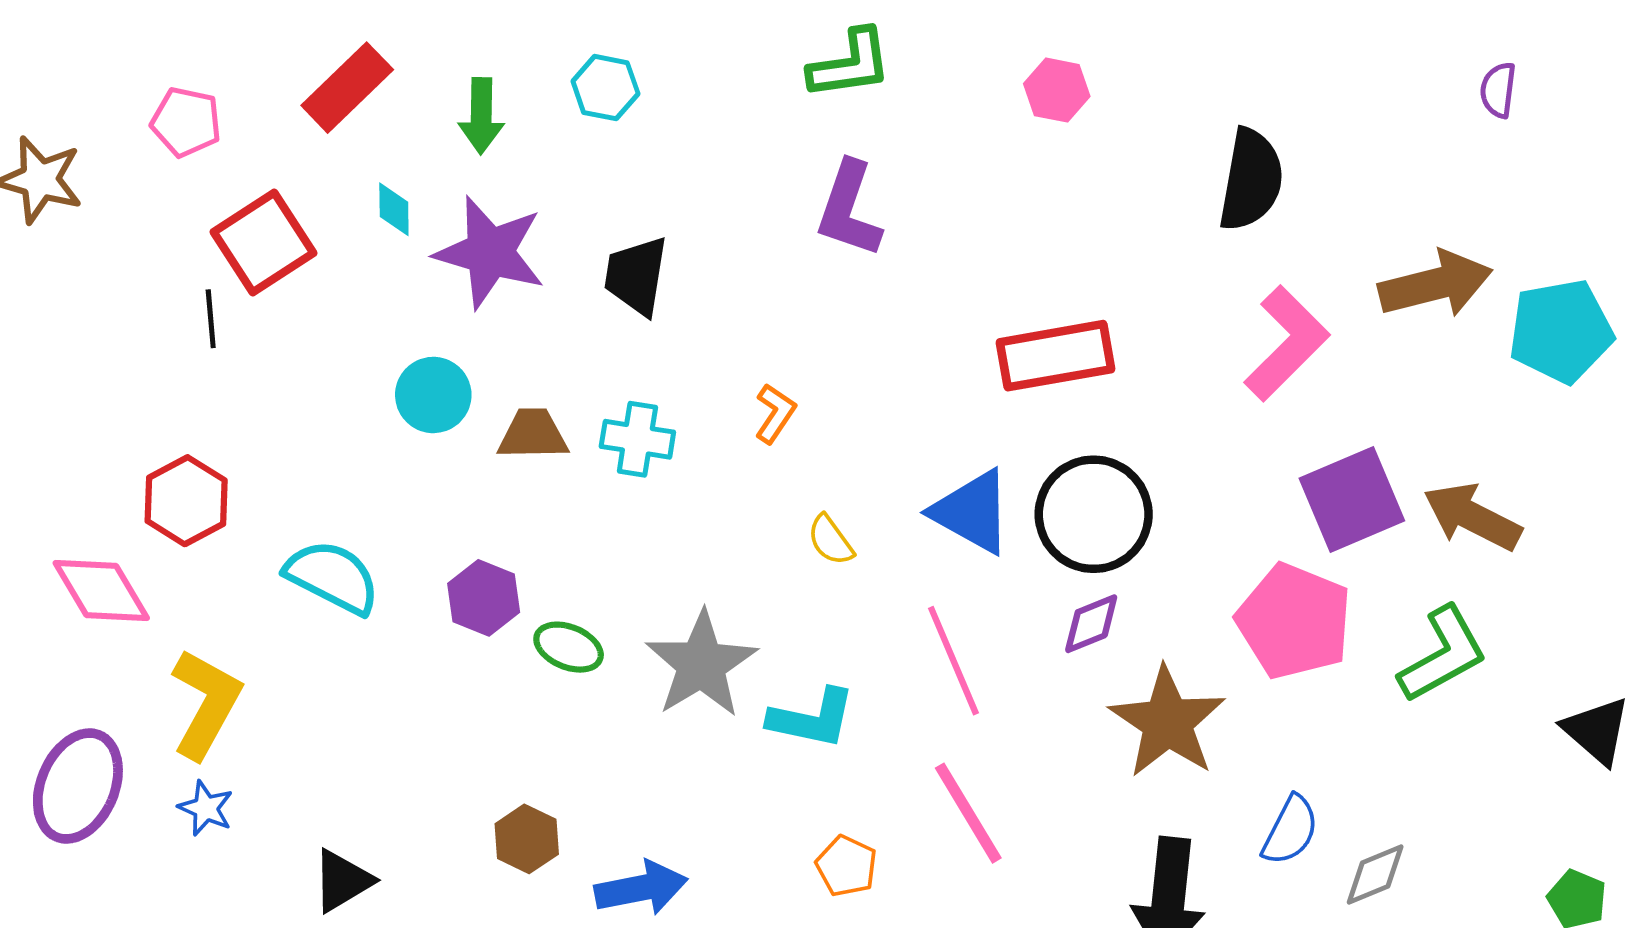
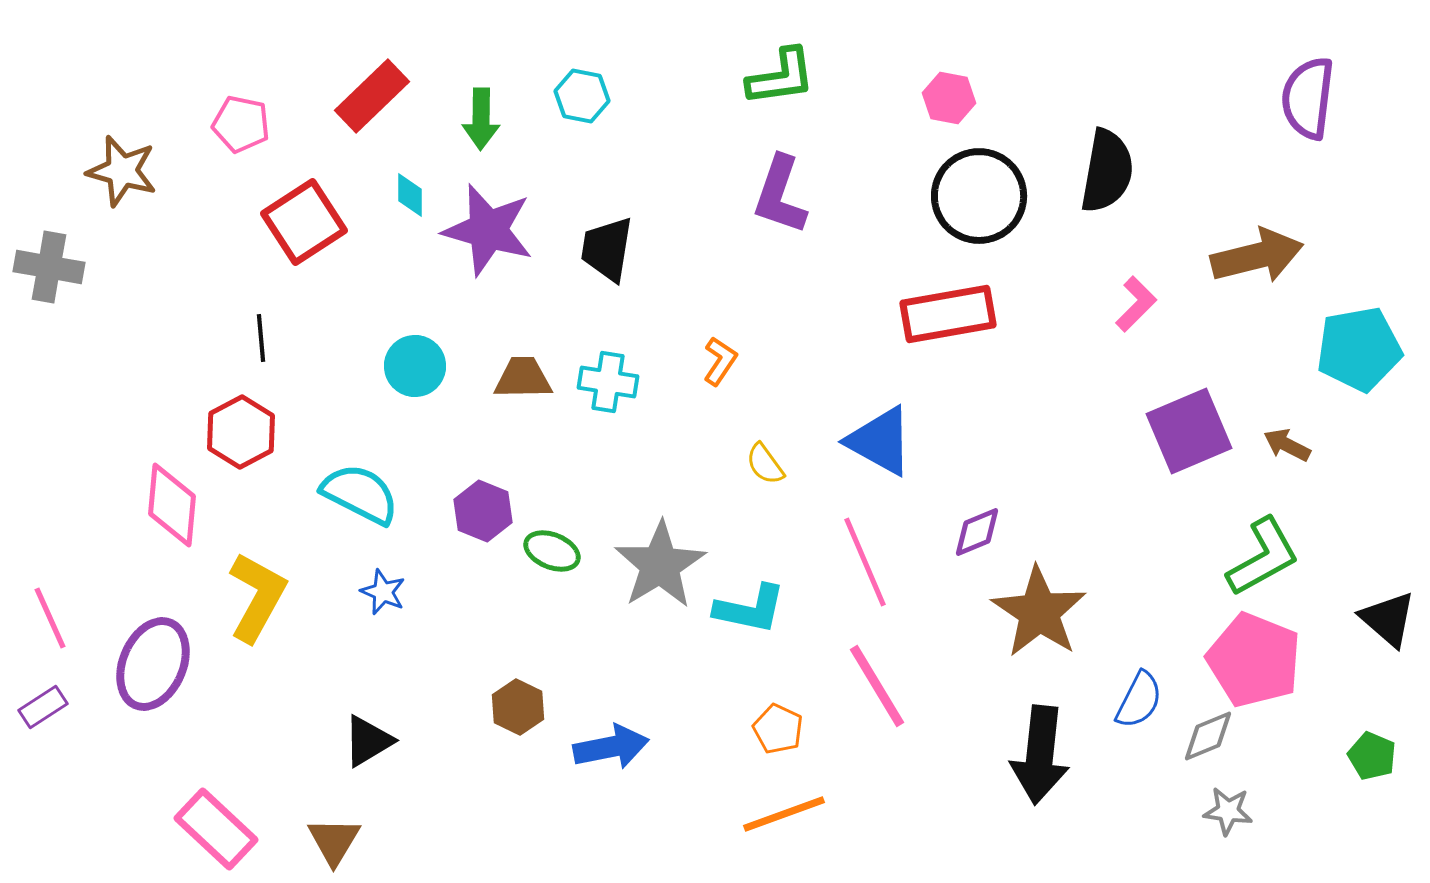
purple semicircle: (1498, 90) -> (1308, 98), size x1.8
black line: (211, 319) -> (261, 338), moved
cyan pentagon: (1561, 331) -> (1359, 349), moved
pink L-shape: (1287, 343) -> (1136, 304), size x0.6
cyan circle: (433, 395) -> (415, 366), moved
black circle: (1094, 514) -> (979, 196), moved
brown arrow: (1472, 517) -> (1287, 445), size x0.6
pink diamond: (101, 591) -> (172, 505), turned 36
pink pentagon: (1294, 621) -> (1254, 660), moved
blue star: (206, 808) -> (383, 592), moved

